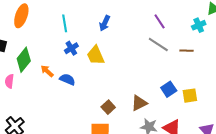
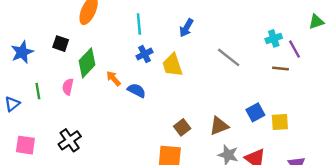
purple line: (160, 21) -> (295, 49), moved
cyan cross: (199, 25) -> (274, 38), moved
gray line: (158, 44) -> (229, 57), moved

